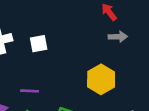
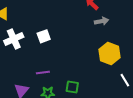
yellow hexagon: (101, 79) -> (109, 53), moved

